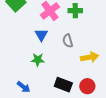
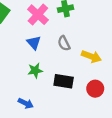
yellow arrow: (90, 57) -> (91, 56), turned 42
black rectangle: (63, 85) -> (64, 81), moved

